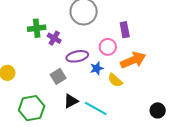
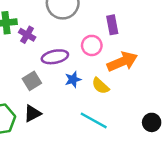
blue star: (97, 68) -> (73, 79), moved
black triangle: (71, 101) -> (32, 114), moved
cyan line: (96, 108) -> (94, 120), moved

